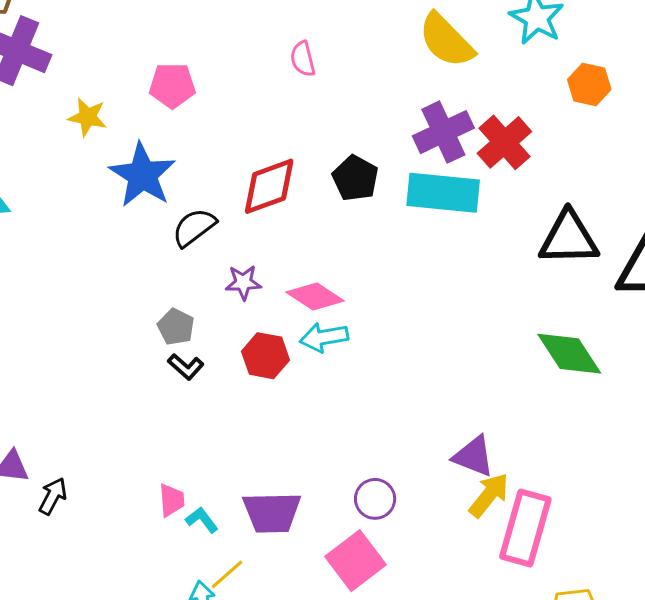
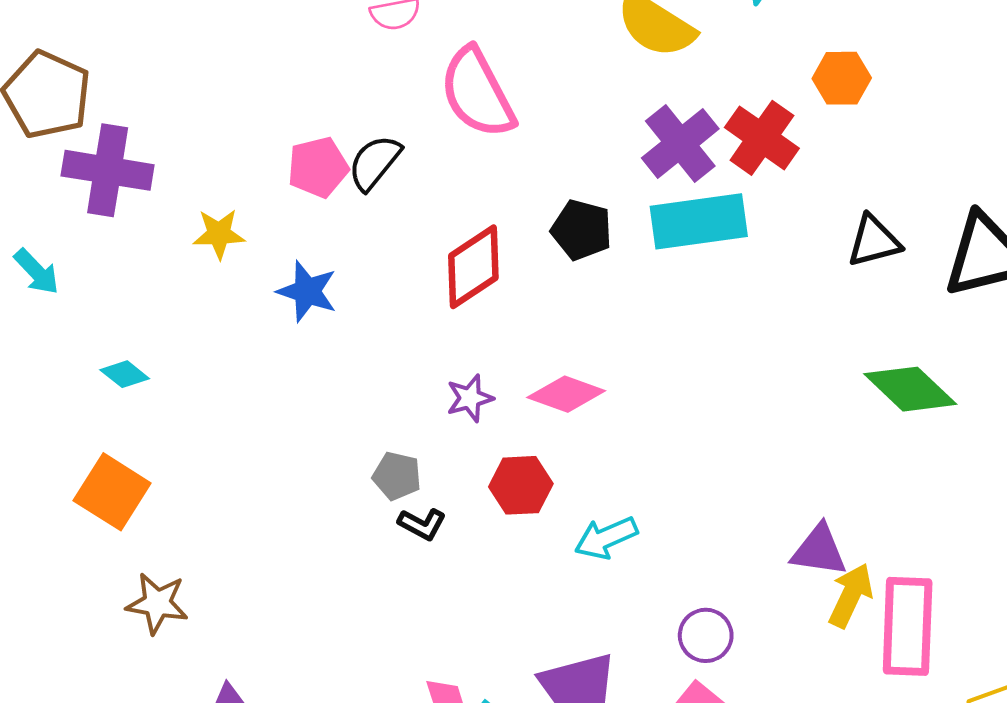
pink semicircle: (303, 59) -> (477, 93), size x2.0
orange hexagon: (589, 85) -> (842, 78), moved
blue star: (142, 175) -> (307, 291), size x0.7
black semicircle: (194, 227) -> (375, 162), moved
black triangle: (569, 238) -> (874, 241), size x0.7
cyan arrow: (324, 337) -> (606, 538), moved

